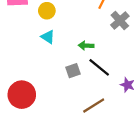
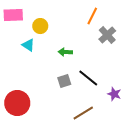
cyan triangle: (48, 37) -> (28, 45), moved
green arrow: (86, 46) -> (65, 52), moved

